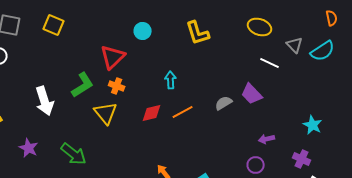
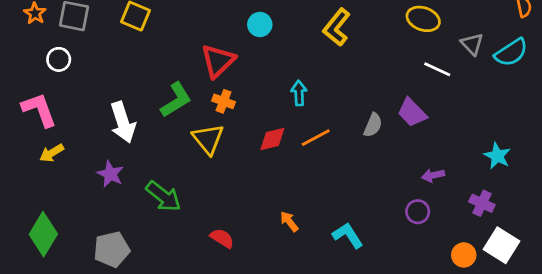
yellow L-shape: (198, 33) -> (337, 27), turned 56
gray semicircle: (224, 103) -> (373, 125), turned 144
purple star: (29, 148) -> (110, 174), moved

